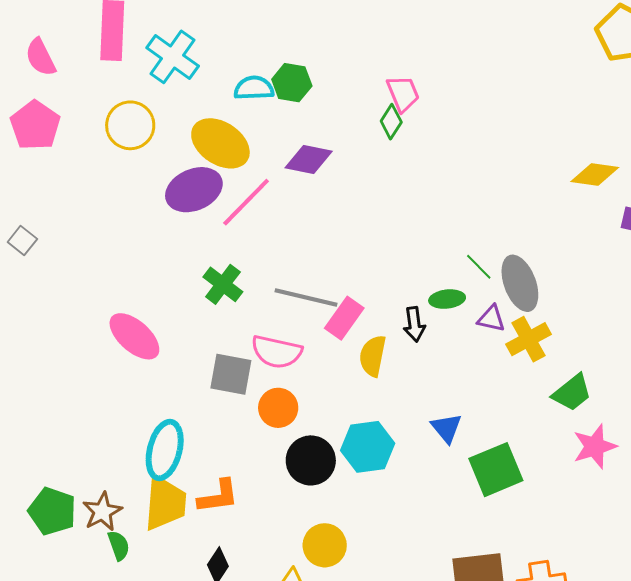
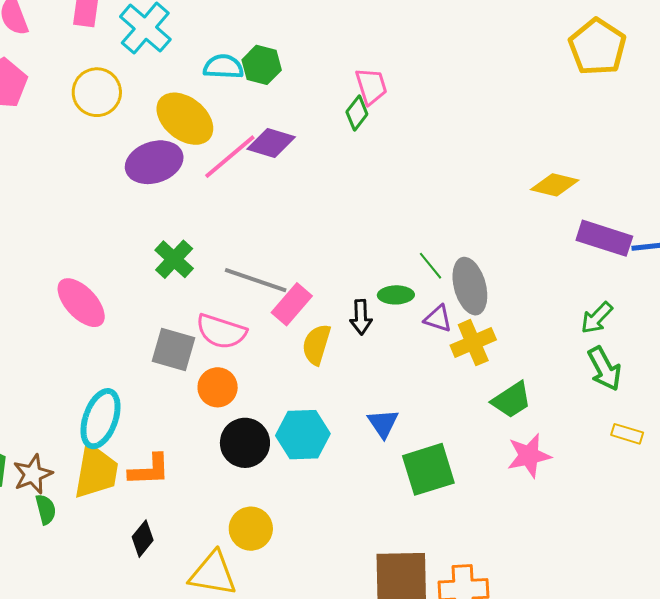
pink line: (246, 202) -> (230, 157), moved

